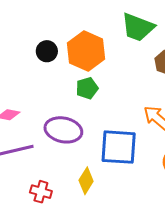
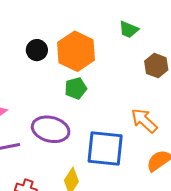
green trapezoid: (138, 27) -> (129, 29), size x0.6

